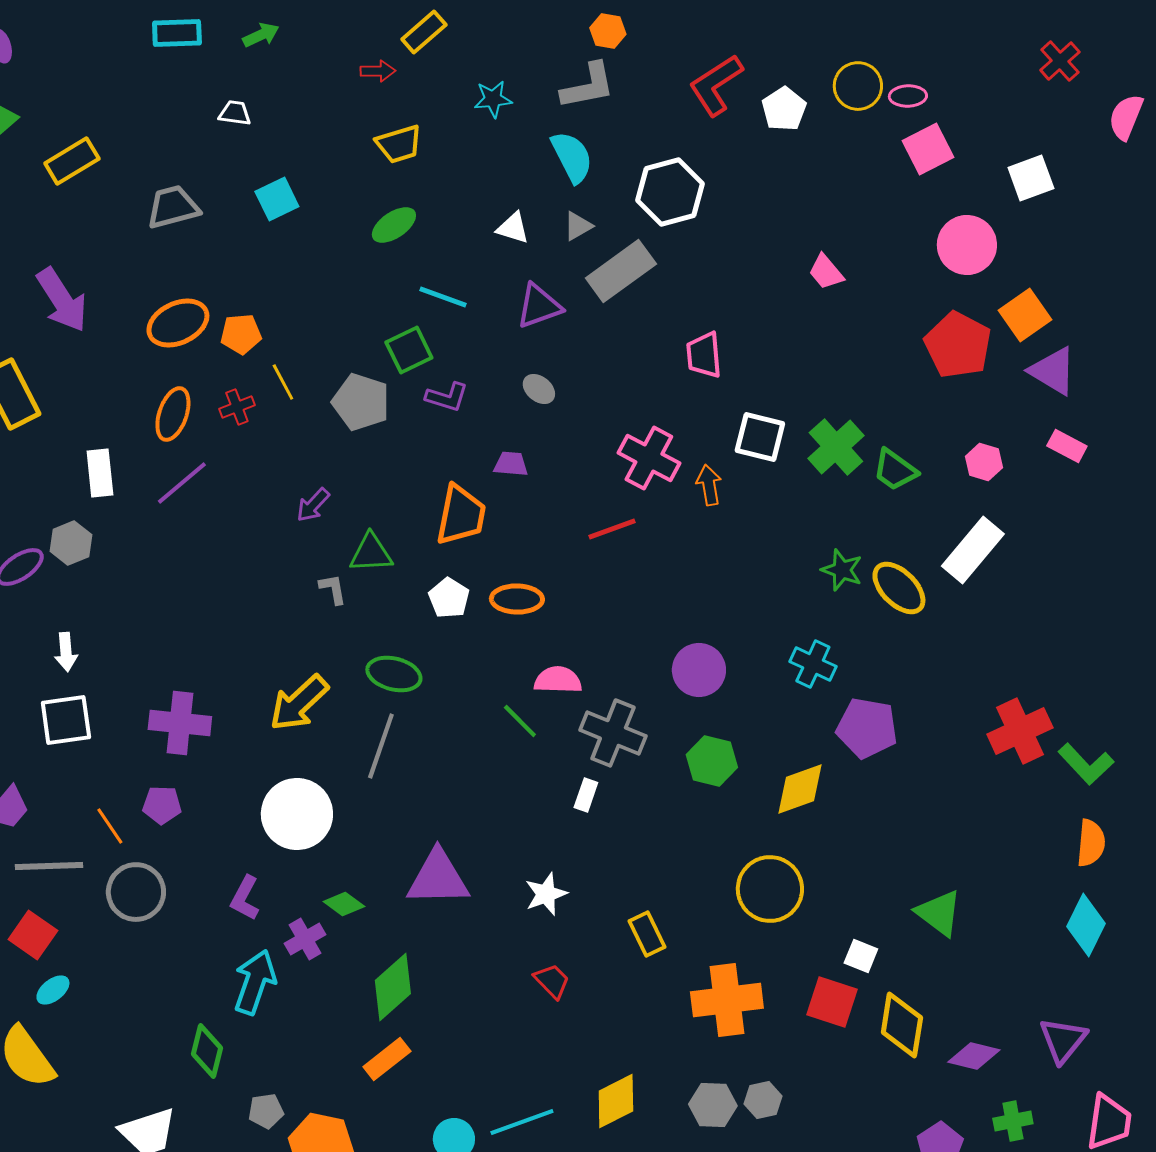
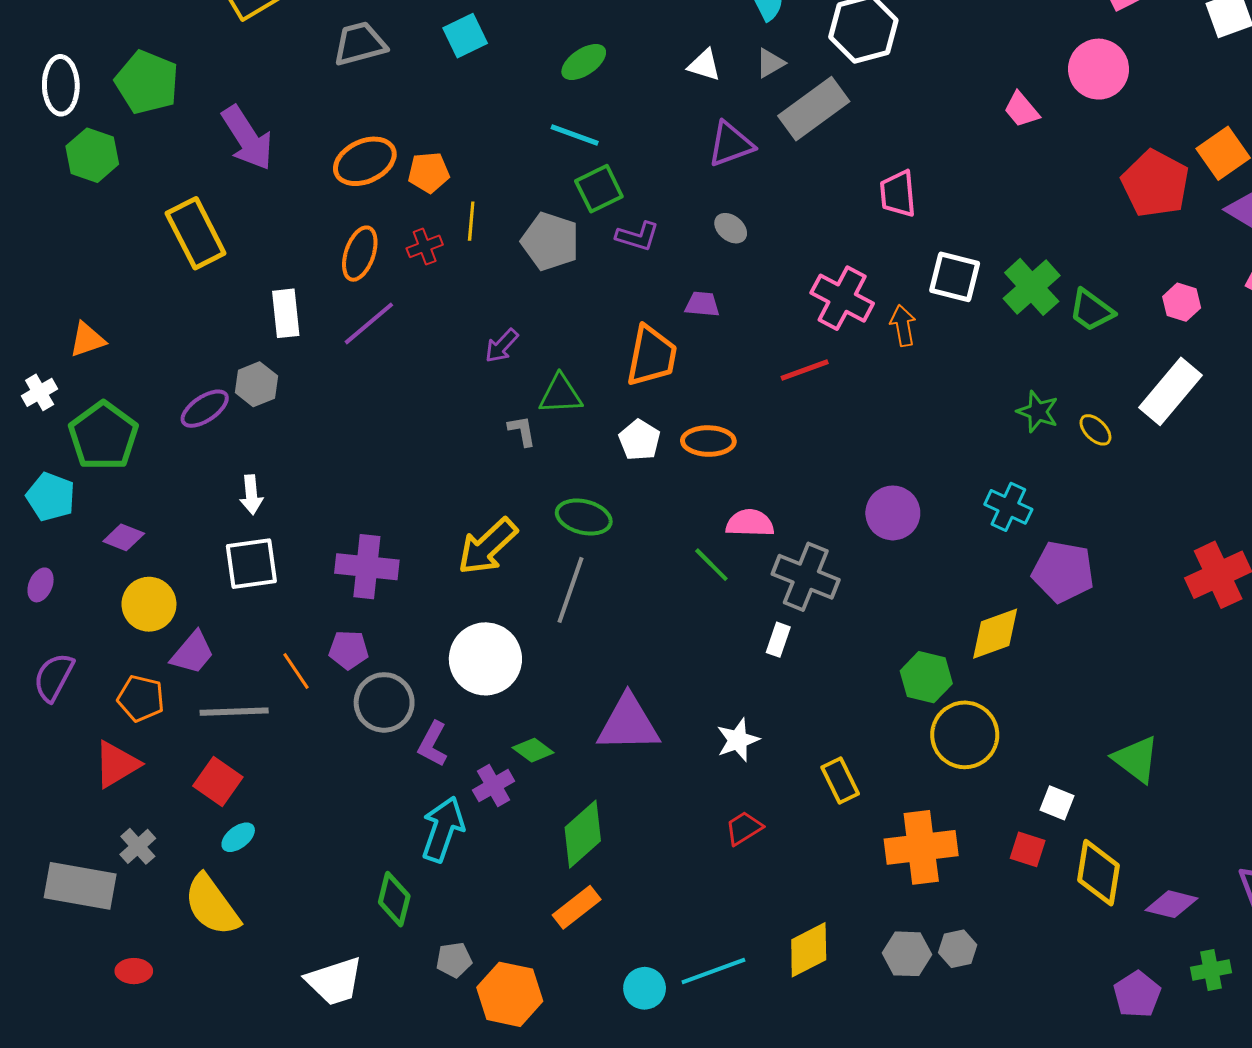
pink circle: (967, 245) -> (1099, 69), moved
cyan line: (443, 297) -> (575, 135), moved
yellow line: (283, 382) -> (471, 221), turned 33
yellow ellipse: (899, 588) -> (1095, 430), size x0.6
green hexagon: (712, 761) -> (926, 677), moved
gray circle: (136, 892) -> (384, 702), moved
red trapezoid: (552, 981) -> (744, 828), turned -78
red square: (832, 1002) -> (1028, 849), size x0.7

